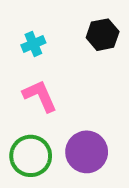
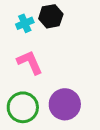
black hexagon: (103, 35) -> (51, 16), moved

